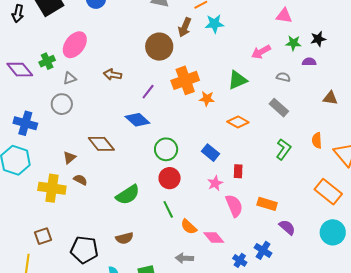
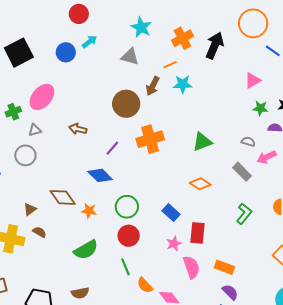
pink triangle: (284, 16) -> (253, 80), turned -42
pink arrow: (261, 52) -> (267, 157), moved
orange star: (207, 99) -> (89, 211), moved
red rectangle: (238, 171) -> (198, 233), size x1.5
purple semicircle: (287, 227) -> (230, 292), moved

